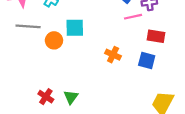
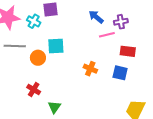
red cross: (46, 97) -> (34, 90), moved

